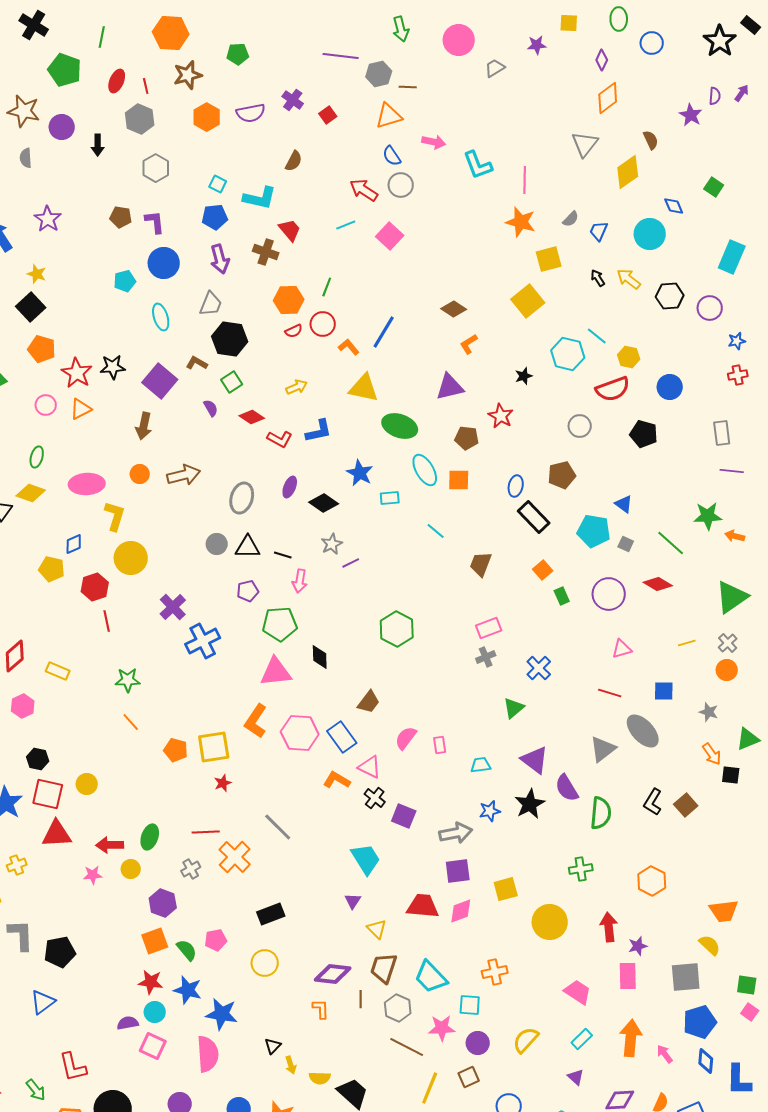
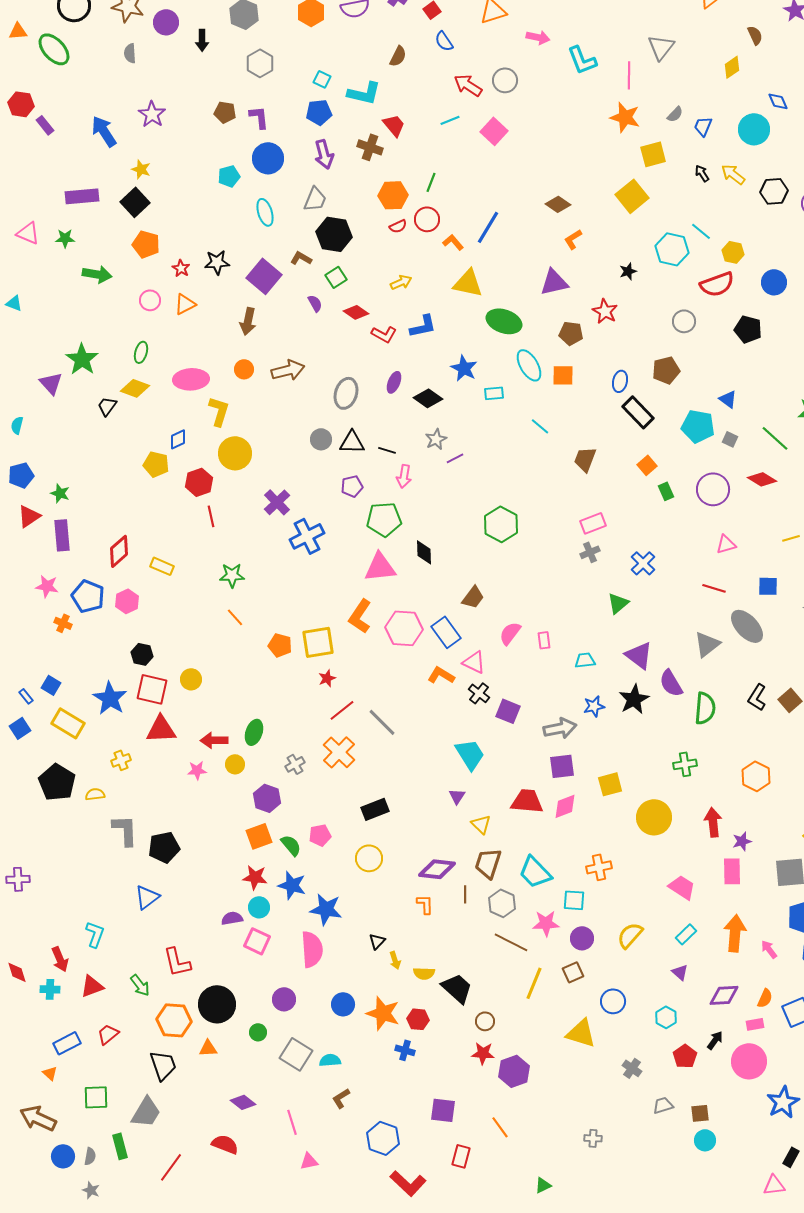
gray triangle: (585, 144) -> (661, 47), moved
blue semicircle: (392, 156) -> (444, 41), moved
yellow diamond: (628, 172) -> (732, 67), size x0.7
red star: (77, 373) -> (181, 268), size x0.6
red line: (206, 832) -> (342, 710), moved, turned -36

